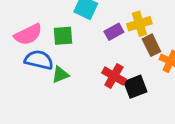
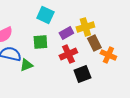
green square: (63, 36) -> (40, 42), moved
red cross: (114, 76) -> (68, 54), moved, turned 36

